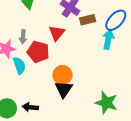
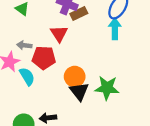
brown rectangle: (88, 20) -> (79, 14), moved
gray arrow: (23, 37) -> (24, 45), turned 104
green star: (106, 103) -> (107, 88), moved

